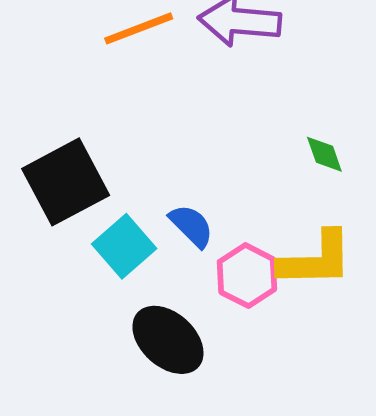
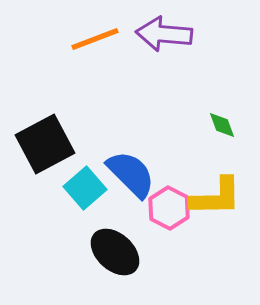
blue semicircle: (191, 226) -> (131, 174), size x1.6

